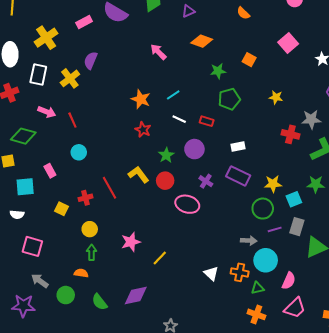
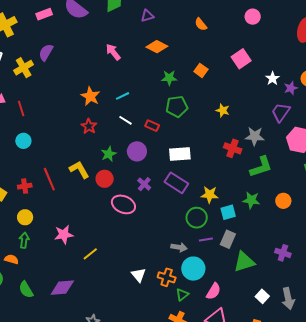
white rectangle: (238, 146) -> (180, 154), size x1.5
green triangle: (257, 288) -> (182, 295), turned -32

